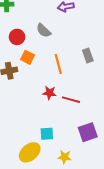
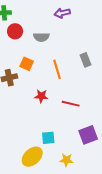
gray semicircle: (44, 30) -> (41, 37), turned -42
red circle: (17, 37) -> (15, 31), moved
red star: (49, 93) -> (41, 96), moved

